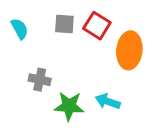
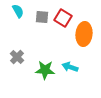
cyan semicircle: (20, 29) -> (18, 11), moved
gray cross: (40, 80) -> (17, 57), moved, turned 32

